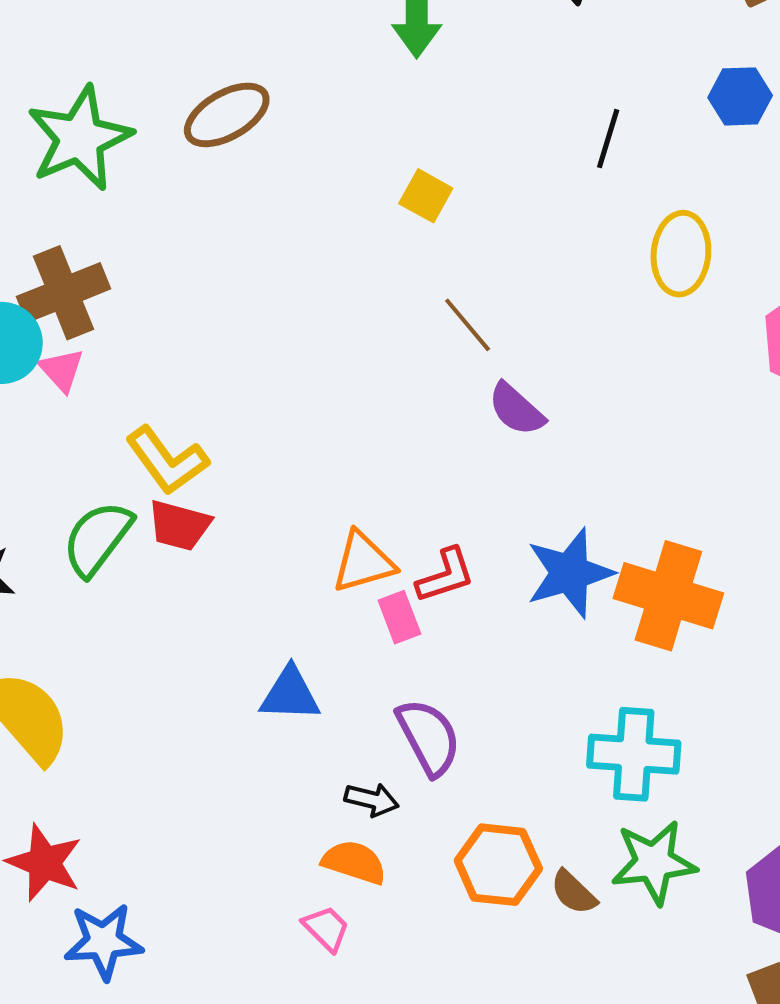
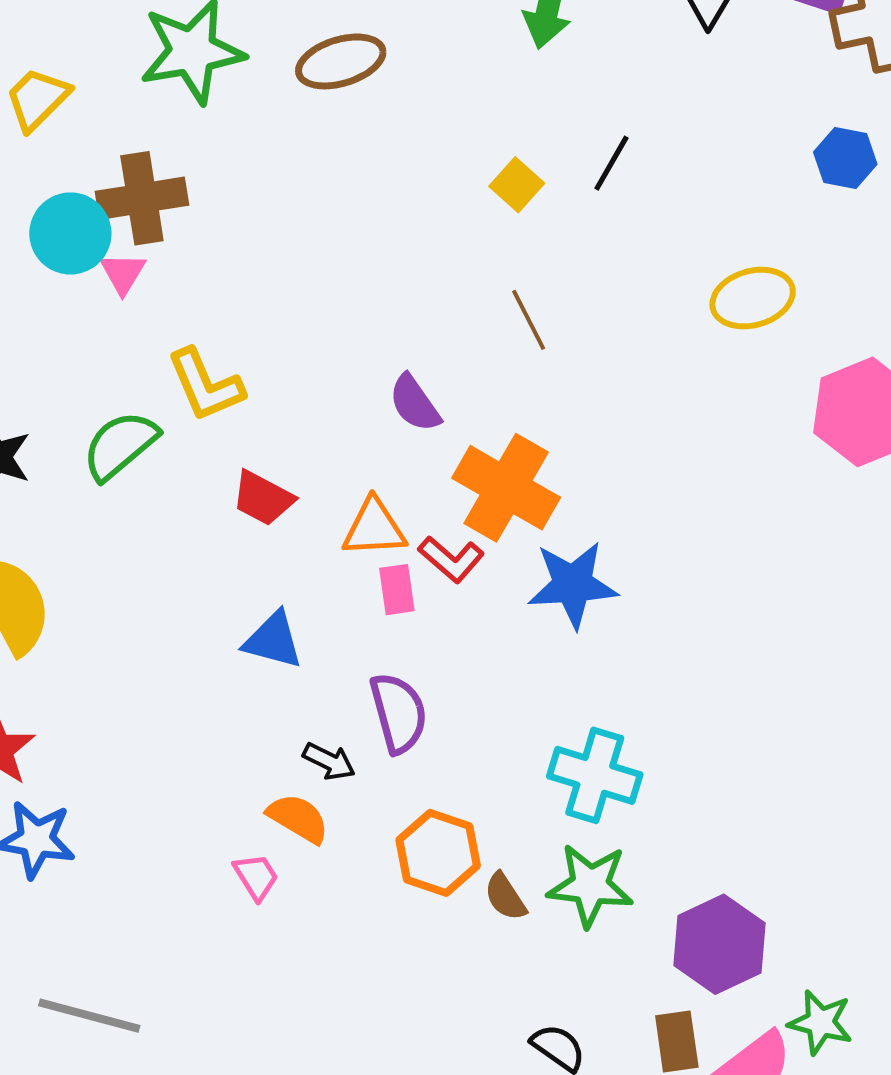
black line: (608, 139) -> (611, 163), moved
yellow ellipse: (681, 254) -> (753, 298), turned 56
purple semicircle: (516, 409) -> (415, 403), moved
red trapezoid: (179, 525) -> (263, 498), moved
red L-shape: (445, 575) -> (451, 559), turned 46
orange cross: (668, 596) -> (506, 488), moved

